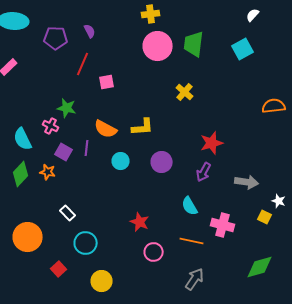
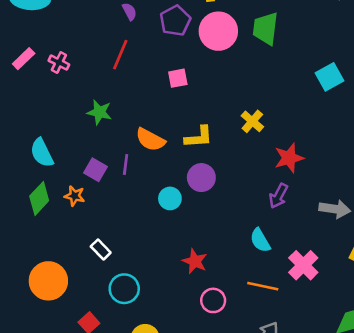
purple pentagon: (56, 38) -> (175, 21), moved, turned -30
cyan square: (243, 49) -> (329, 77), moved
pink square: (107, 82) -> (178, 78), moved
yellow cross: (185, 92) -> (252, 121), moved
pink cross: (51, 126) -> (59, 63), moved
cyan circle: (121, 161) -> (170, 198), moved
purple circle: (162, 162) -> (201, 178), moved
pink cross: (223, 225) -> (303, 265), turned 30

